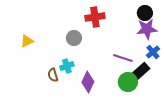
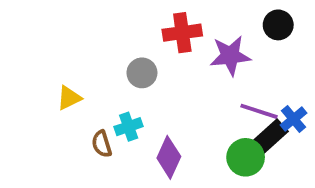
purple star: (147, 29) -> (230, 56), moved
yellow triangle: (27, 41) -> (69, 98), moved
blue cross: (153, 52) -> (294, 119), moved
purple line: (123, 58) -> (259, 111), moved

